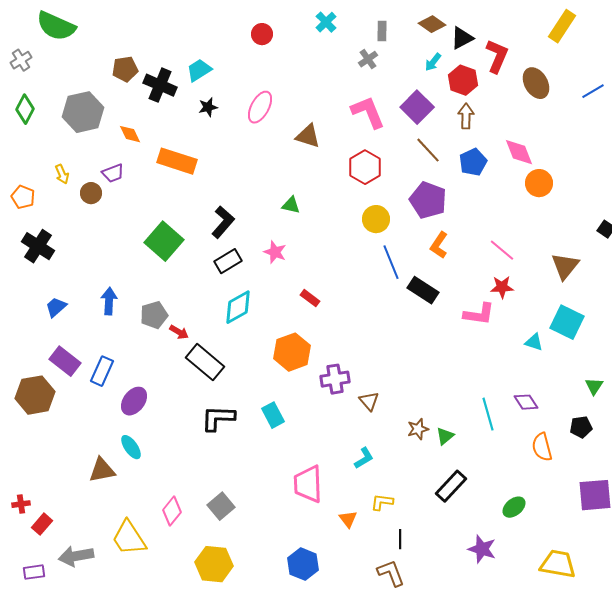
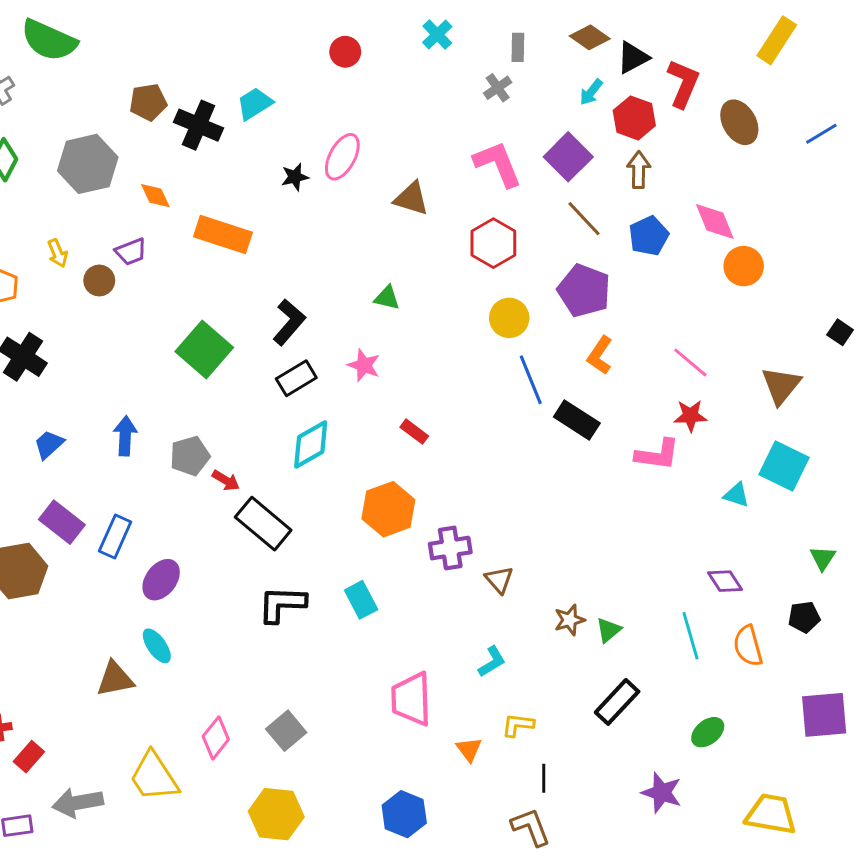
black star: (208, 107) -> (295, 177), moved
cyan line: (488, 414) -> (690, 636), moved

